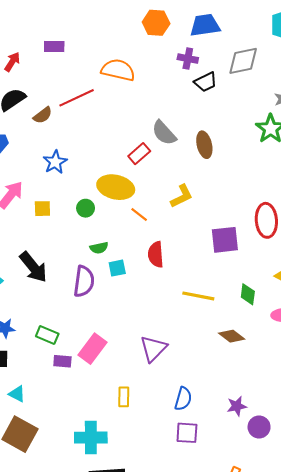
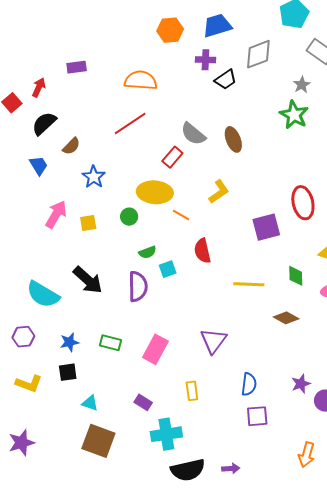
red line: (77, 98) -> (130, 124), moved
brown semicircle: (43, 115) -> (71, 146), moved
purple rectangle: (62, 361) -> (143, 402), moved, turned 36

